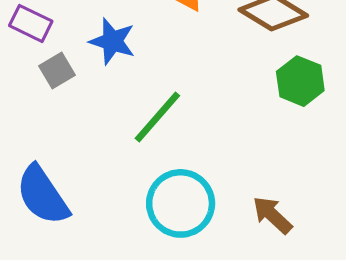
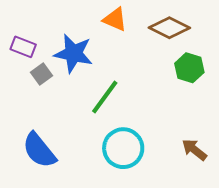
blue star: (112, 41) -> (74, 53), size x1.4
brown arrow: (272, 215) -> (194, 150), moved

